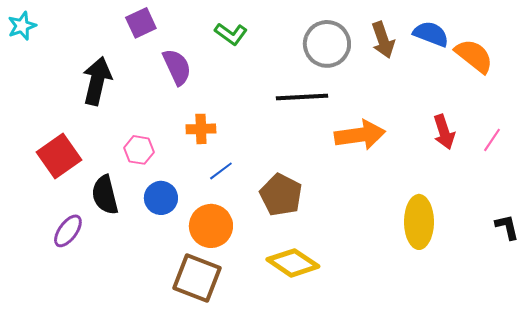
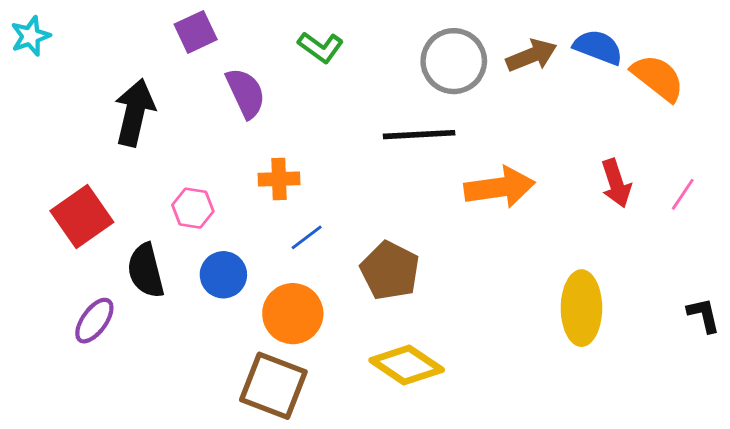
brown arrow: (383, 40) -> (531, 56), turned -93

